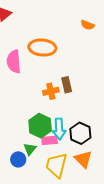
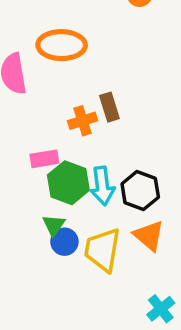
pink rectangle: (50, 140) -> (44, 159), moved
blue circle: (18, 159) -> (64, 242), moved

